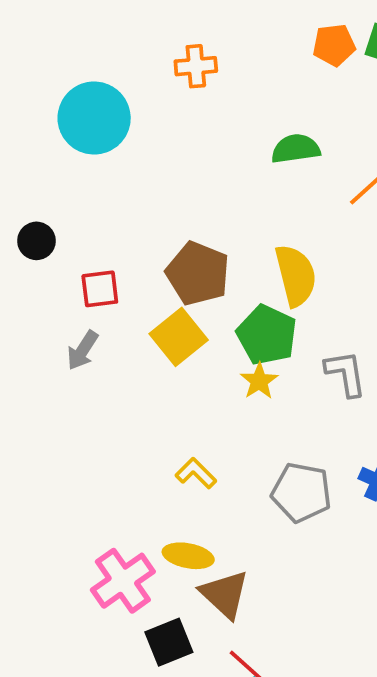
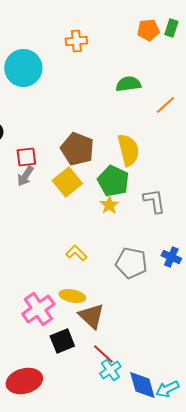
gray arrow: (83, 350) -> (25, 176), moved

